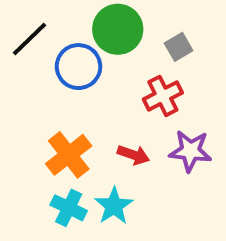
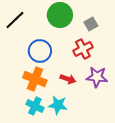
blue circle: (79, 67) -> (40, 51), moved
orange cross: (69, 155) -> (35, 79), turned -30
cyan star: (114, 206) -> (58, 105), turned -30

